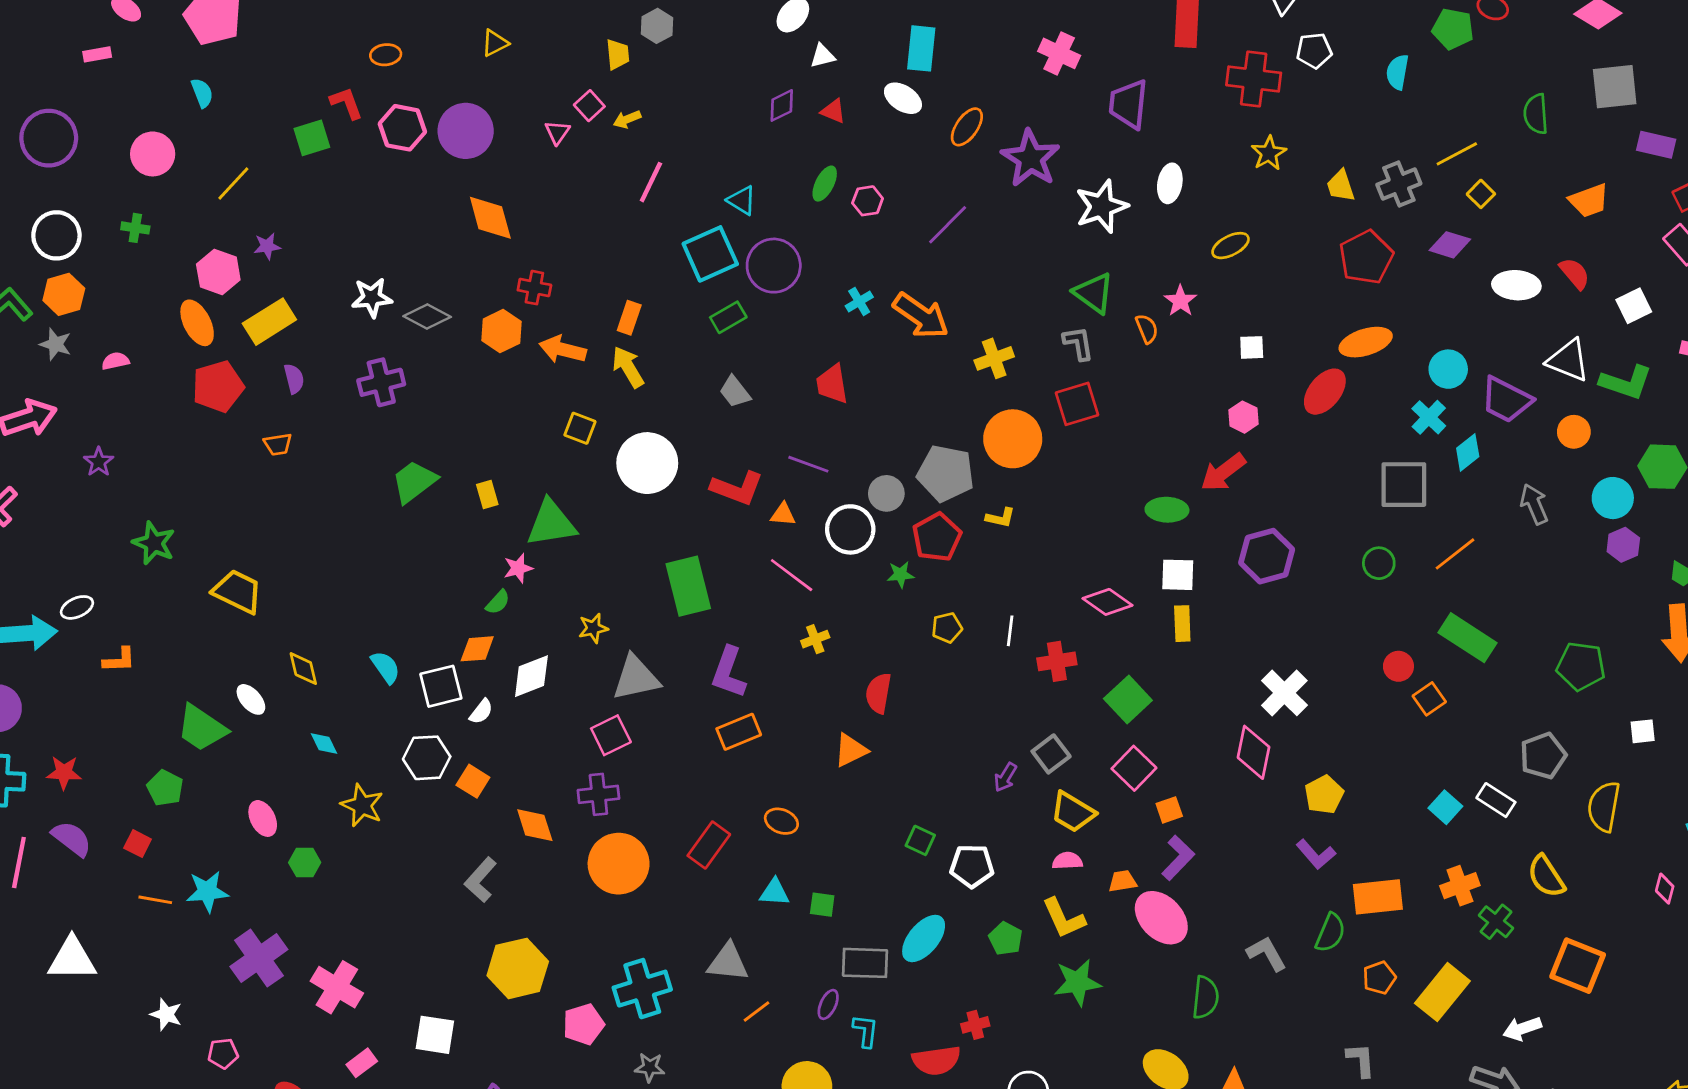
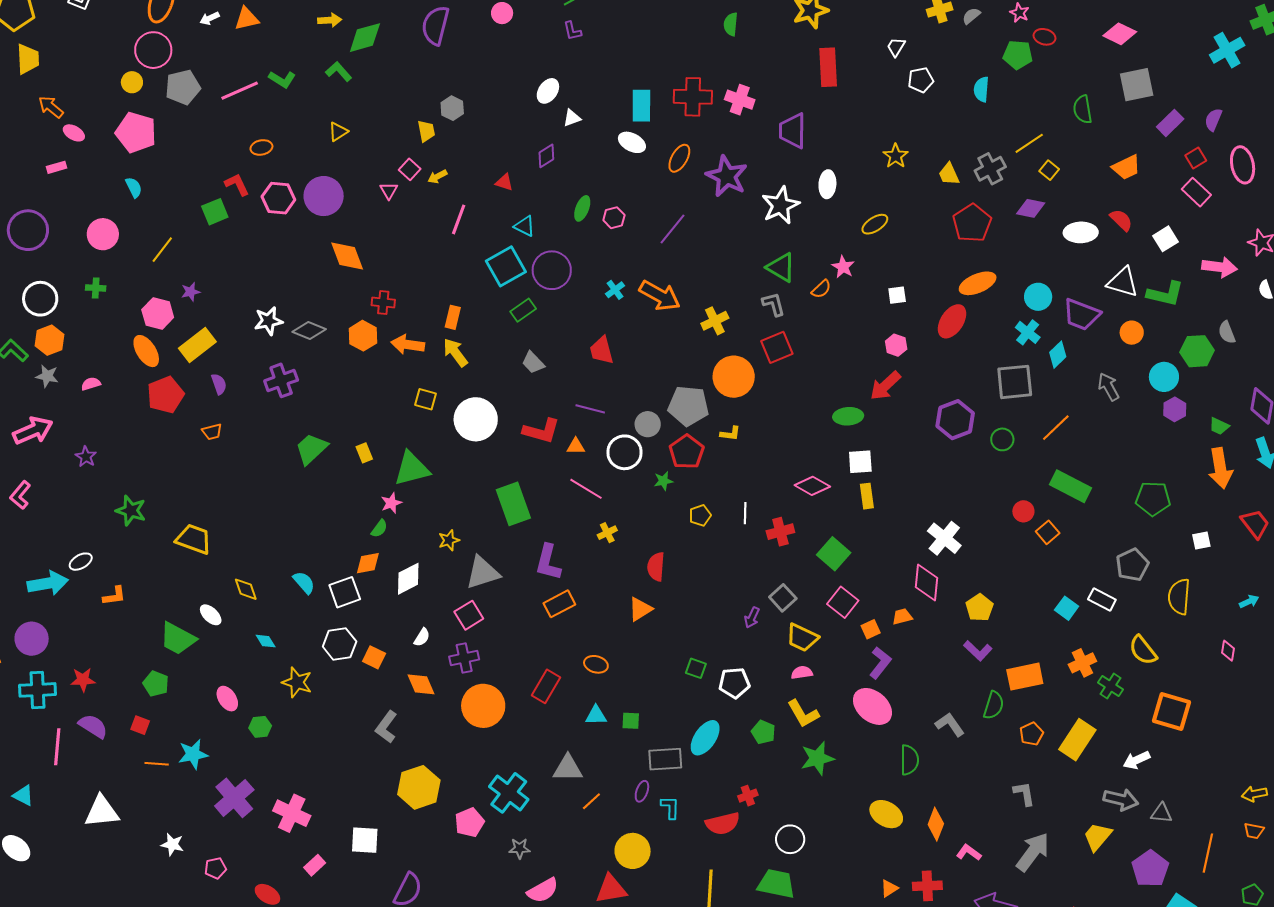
red cross: (1254, 79) -> (693, 97), moved
red triangle: (833, 111) -> (504, 182), moved
purple rectangle: (1656, 145) -> (1170, 123), turned -52
orange semicircle: (1147, 329) -> (821, 289), turned 75
purple hexagon: (1267, 556) -> (955, 420), moved
white semicircle: (481, 712) -> (422, 637), moved
orange trapezoid: (1123, 881) -> (902, 617), moved
cyan cross: (642, 989) -> (509, 793), turned -30

